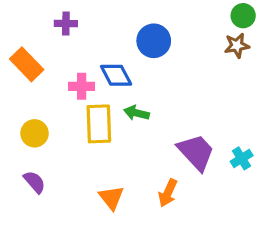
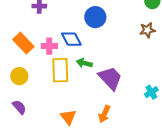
brown star: (237, 45) -> (147, 30), moved
orange rectangle: (27, 64) -> (23, 43), moved
purple trapezoid: (196, 152) -> (110, 78), moved

